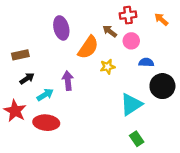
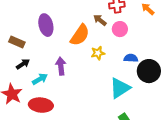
purple ellipse: (61, 28) -> (46, 25), moved
brown rectangle: (20, 55) -> (17, 42), turned 35
blue semicircle: (146, 62) -> (131, 58), moved

